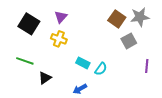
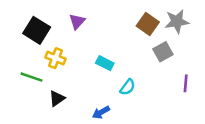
yellow cross: (59, 39) -> (56, 58), moved
cyan rectangle: (83, 63) -> (105, 63), moved

